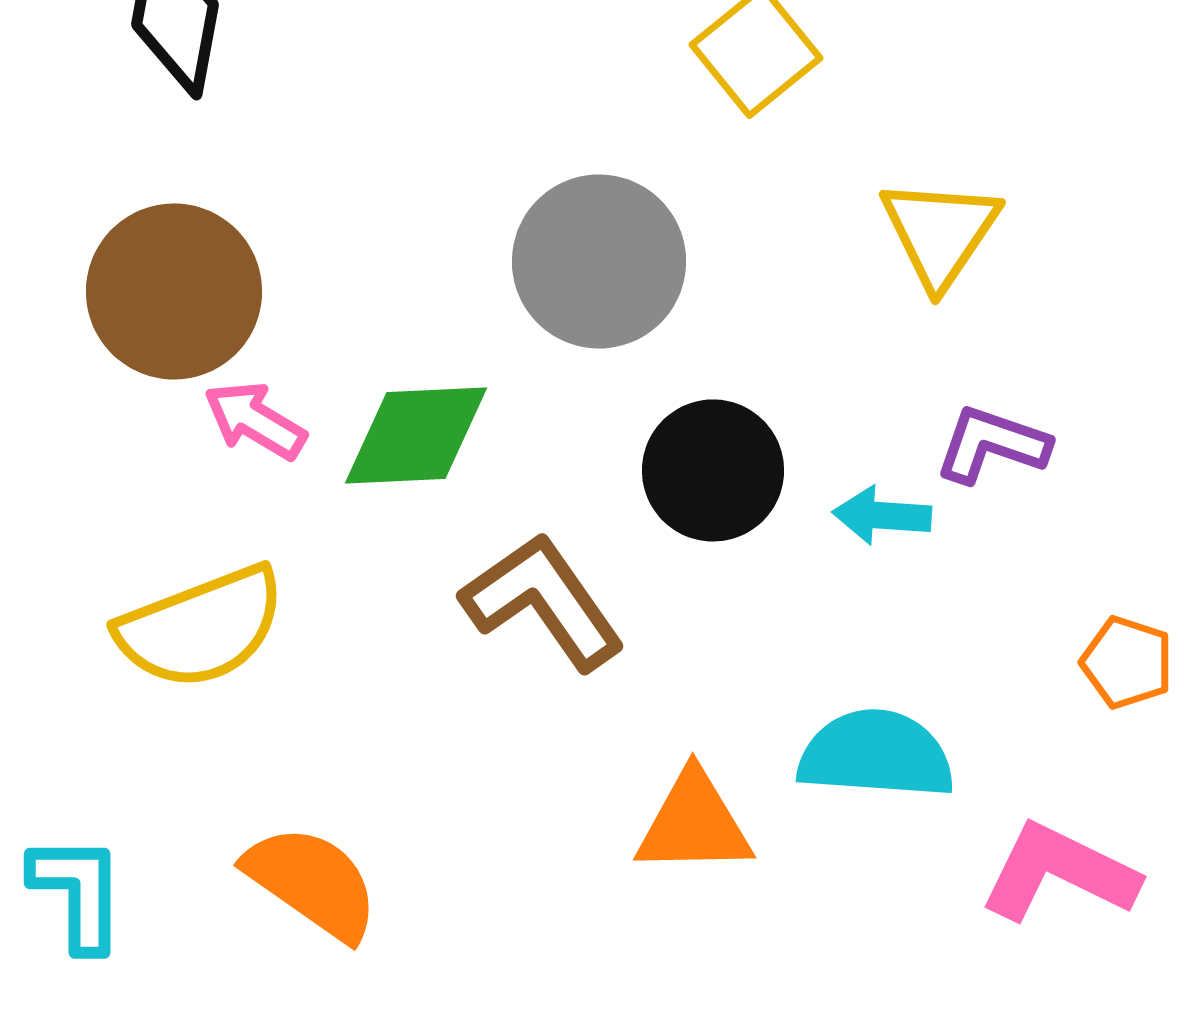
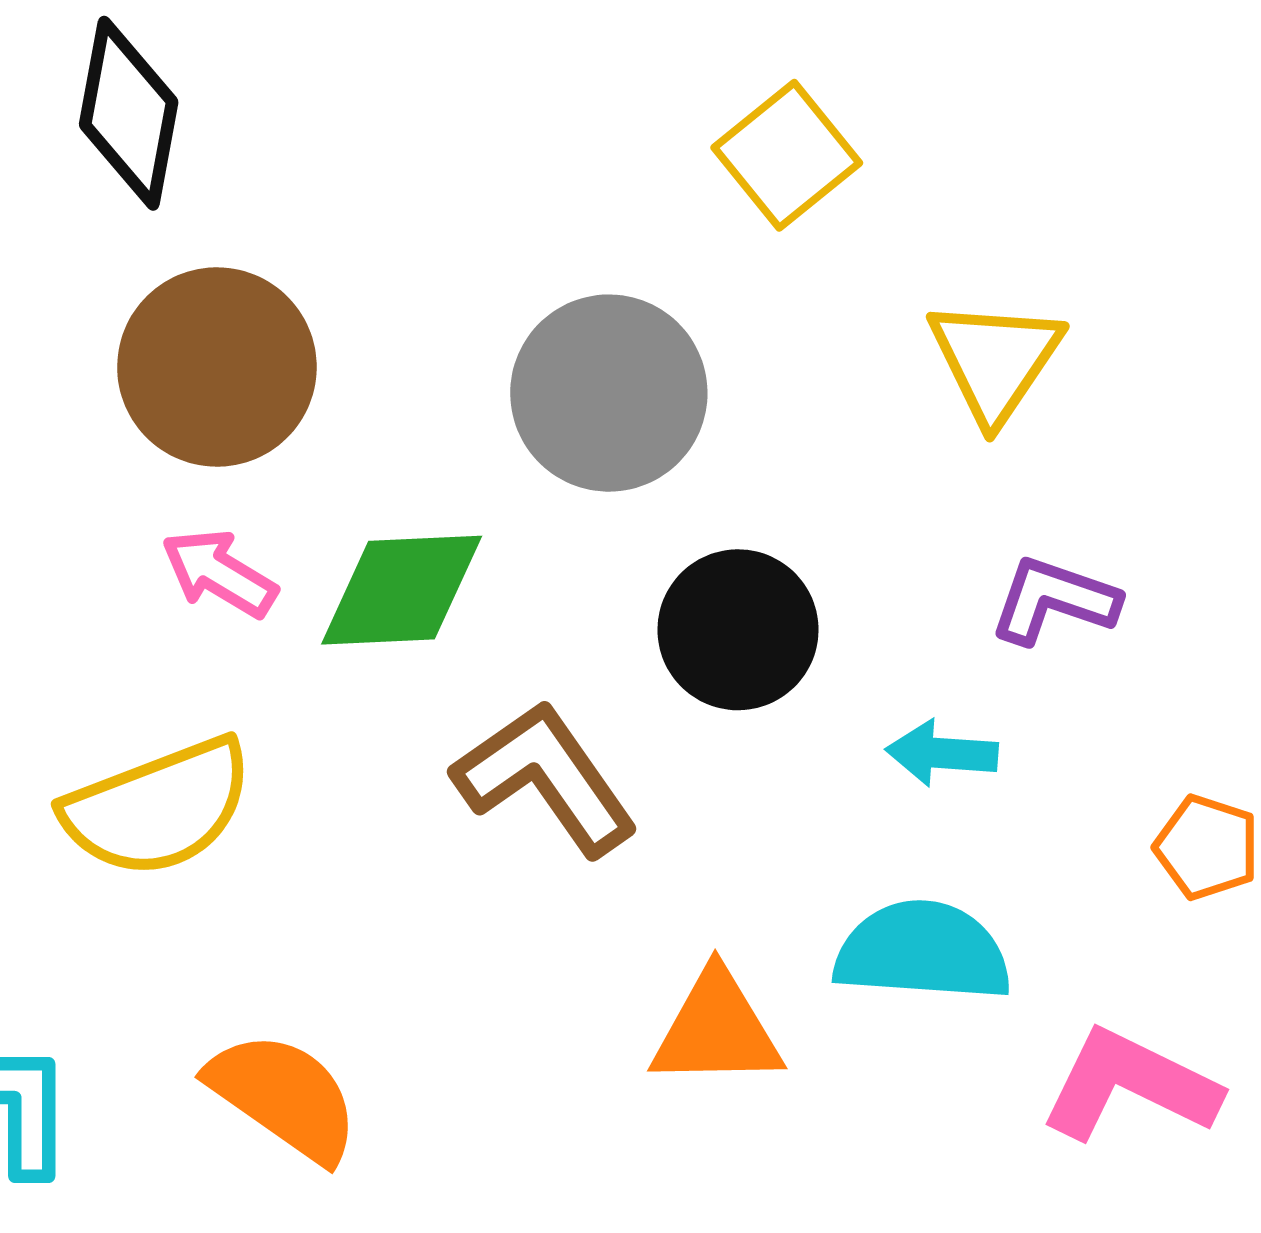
brown circle: (174, 291) -> (217, 367), moved
cyan arrow: (882, 515) -> (942, 753), moved

